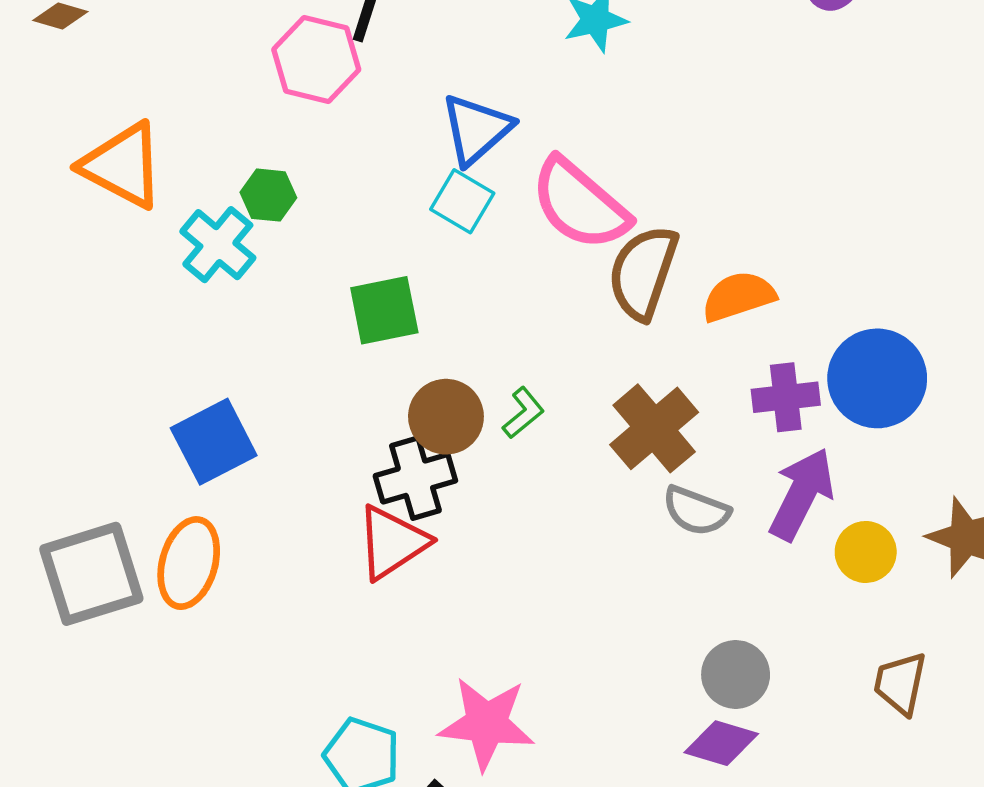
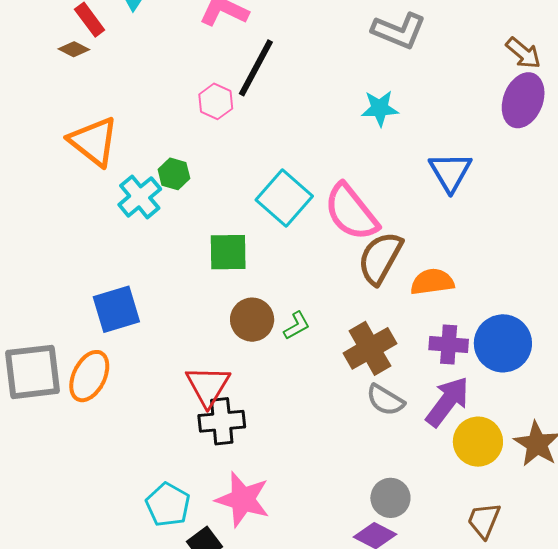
pink hexagon: (316, 60) -> (216, 101), size x0.7
blue triangle: (476, 129) -> (450, 172), moved, turned -30
cyan square: (462, 201) -> (284, 198), size x1.5
black cross: (415, 478) -> (222, 421), moved
red triangle: (392, 542) -> (208, 386), turned -36
yellow circle: (866, 552) -> (478, 442), size x1.4

